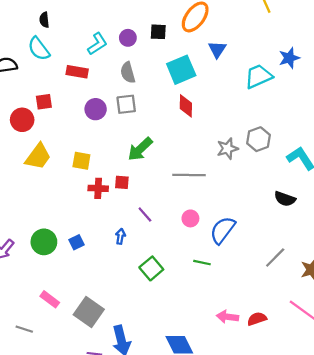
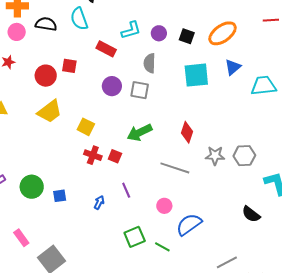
cyan trapezoid: (258, 76) -> (263, 86), moved
red diamond: (186, 106) -> (187, 132), moved
green square: (151, 268) -> (135, 237), moved

